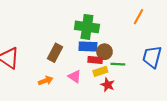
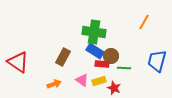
blue rectangle: (88, 47) -> (95, 51), turned 30
yellow rectangle: (100, 71) -> (99, 81), moved

